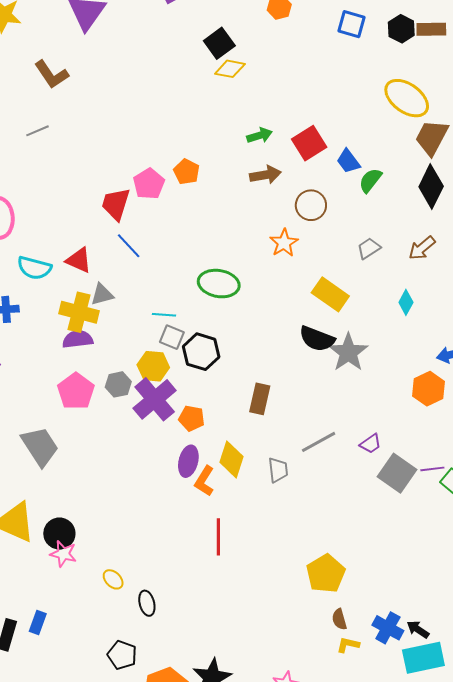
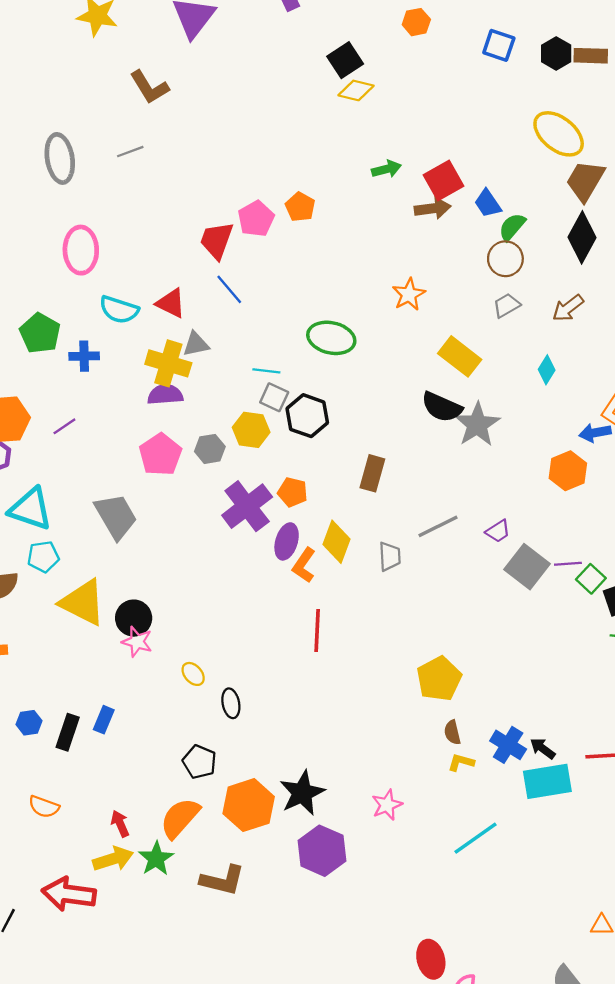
brown arrow: (265, 175) -> (433, 208), moved
brown circle: (311, 205) -> (505, 259), moved
purple cross: (155, 399) -> (247, 506), moved

